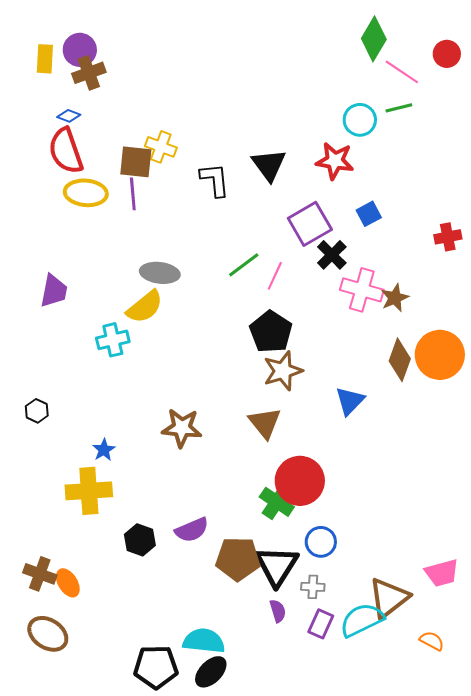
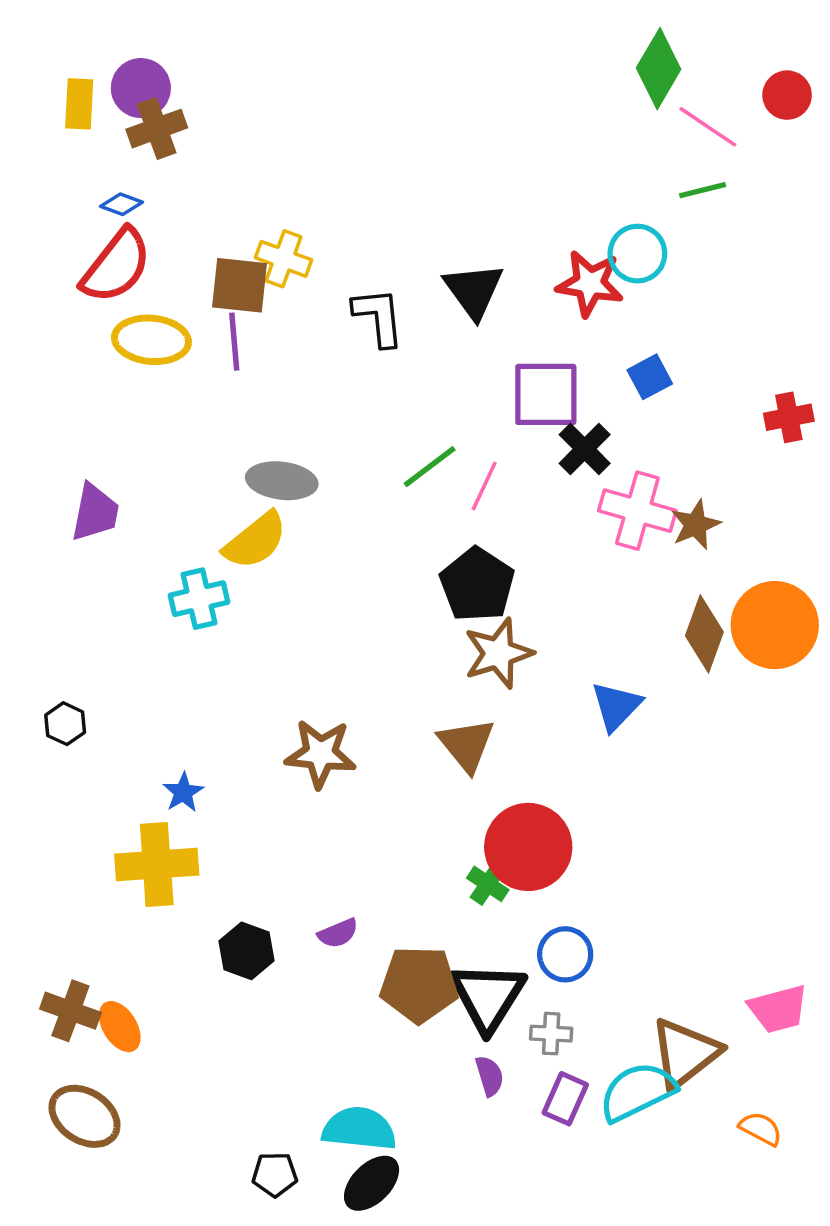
cyan circle: (360, 120) -> (637, 254), moved
red semicircle: (66, 151) -> (116, 266), turned -123
purple square: (310, 224) -> (546, 394), turned 30
green cross: (277, 502) -> (488, 884), size x0.7
purple semicircle: (192, 530) -> (338, 933), size x0.7
black pentagon: (156, 667) -> (275, 1174), size x0.6

